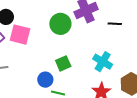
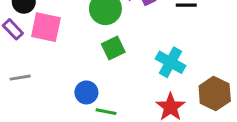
green square: (63, 63) -> (113, 48), moved

